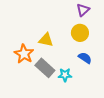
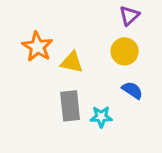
orange star: (24, 54) -> (37, 47), moved
gray rectangle: (45, 68) -> (70, 106), turned 42

